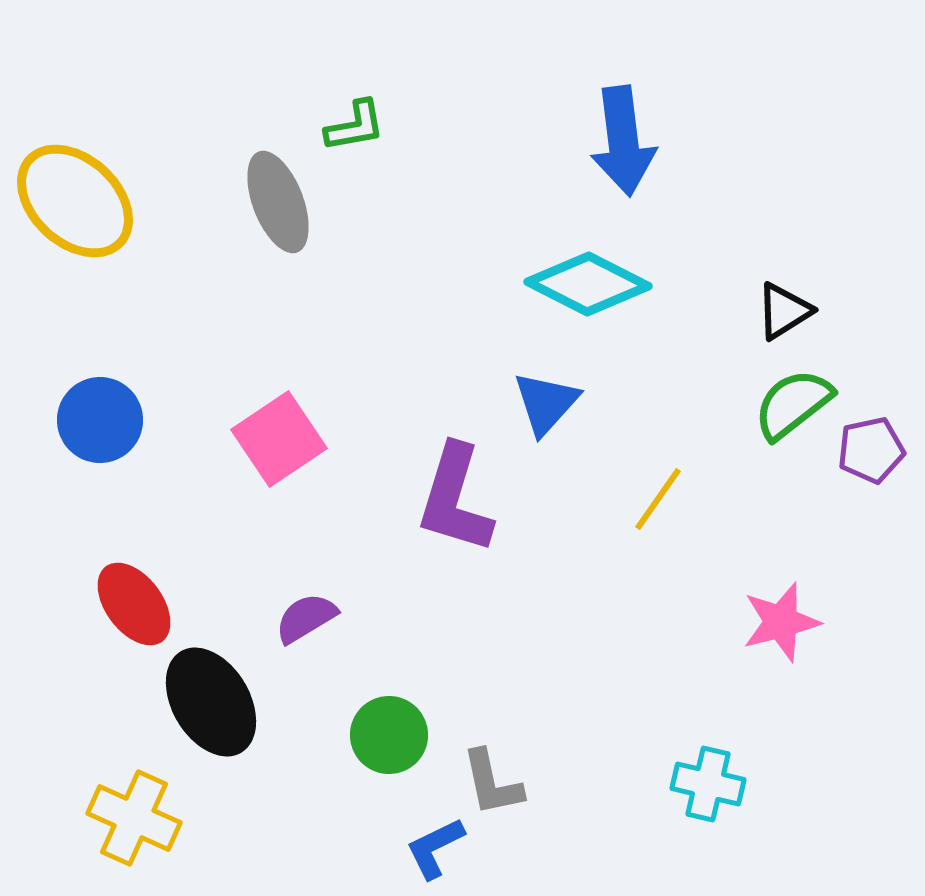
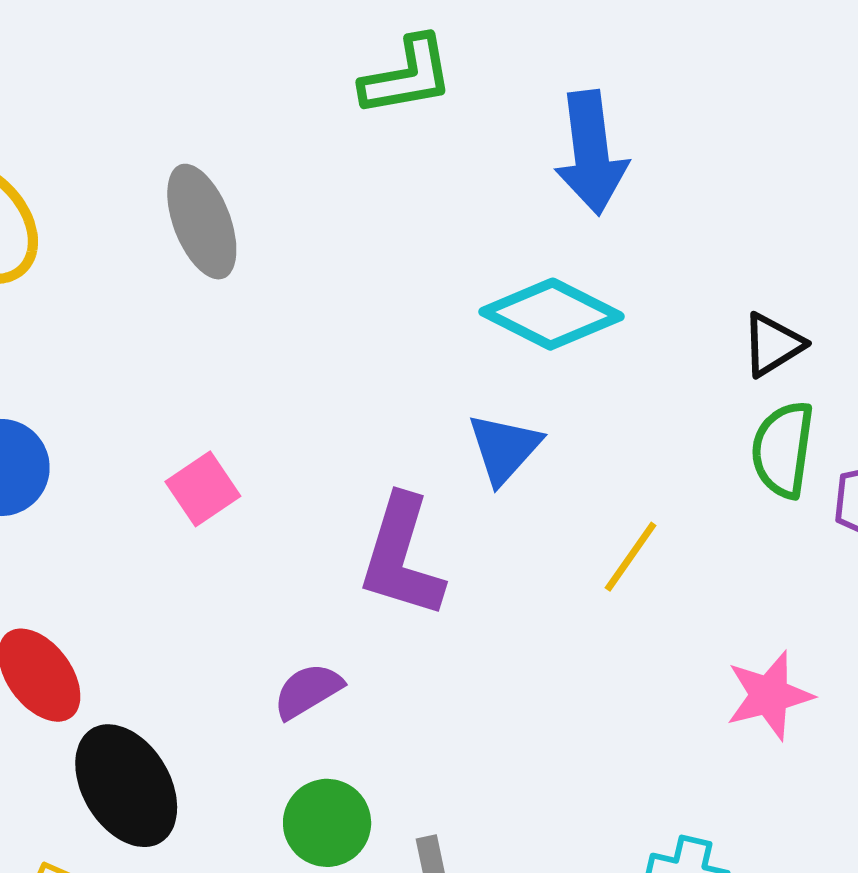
green L-shape: (355, 126) -> (407, 76), moved, size x1.4
green semicircle: (793, 404) -> (783, 449), turned -44
pink square: (279, 439) -> (203, 489), size x0.7
purple semicircle: (306, 618) -> (308, 691), moved

